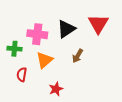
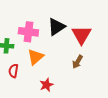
red triangle: (98, 24) -> (81, 35), moved
brown arrow: (78, 56) -> (77, 62), moved

